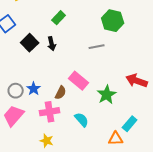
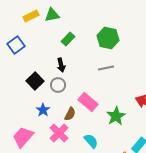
green hexagon: (113, 21) -> (108, 38), moved
black square: (30, 43) -> (35, 81), moved
gray circle: (16, 91) -> (58, 85), moved
pink cross: (50, 112) -> (59, 133), turned -36

